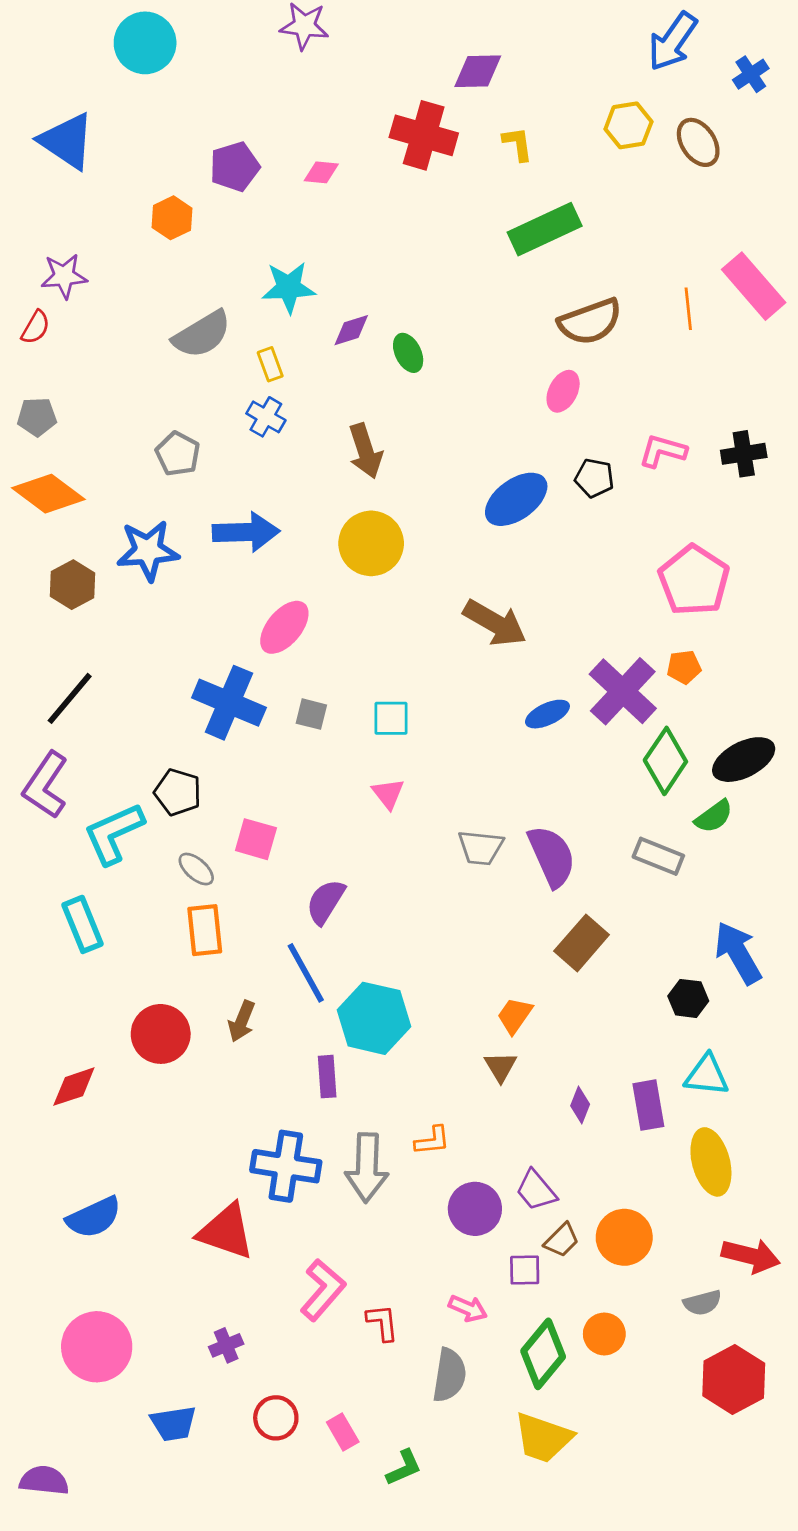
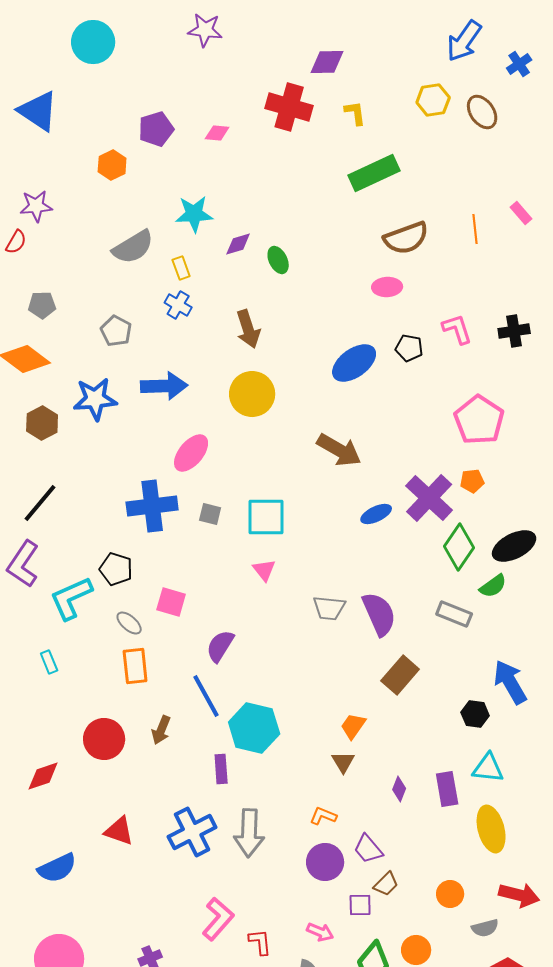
pink rectangle: (754, 286) -> (521, 213), size x0.5
pink ellipse: (563, 391) -> (387, 287), turned 60
gray pentagon: (37, 417) -> (42, 305), moved
pink L-shape: (663, 451) -> (457, 329), turned 56
blue cross: (229, 703) -> (152, 506), turned -30
cyan square: (391, 718) -> (266, 517), size x1.5
cyan rectangle: (82, 924) -> (49, 662), size x0.6
orange L-shape: (432, 1141) -> (323, 816), moved, turned -152
blue cross: (286, 1166) -> (192, 832), turned -36
red triangle: (226, 1232) -> (119, 831), moved, size x0.7
orange circle: (624, 1237) -> (450, 894), moved, size x0.7

